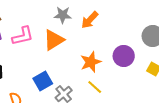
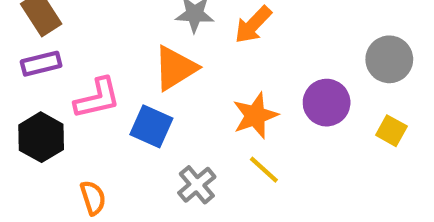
pink L-shape: (23, 36) -> (97, 98), moved
blue square: (43, 81) -> (151, 126), moved, turned -36

